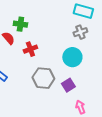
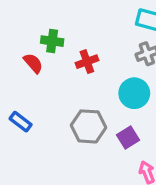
red cross: (30, 49) -> (87, 62), moved

